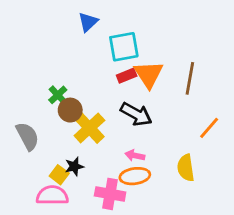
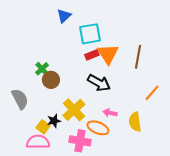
yellow cross: (89, 128) -> (74, 110), moved
pink arrow: (135, 155) -> (110, 113), moved
orange ellipse: (135, 176) -> (98, 128), turned 30

